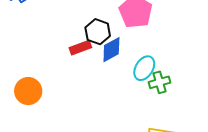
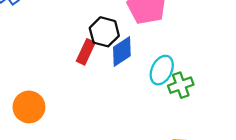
red rectangle: (80, 48) -> (86, 52), turned -40

